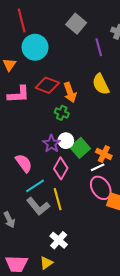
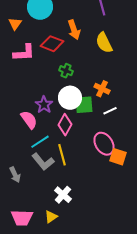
orange arrow: (70, 92) -> (74, 30), moved
white circle: (66, 141) -> (70, 98), size x1.5
purple star: (51, 144) -> (44, 105), moved
green square: (80, 148) -> (84, 105), turned 36
orange cross: (104, 154) -> (102, 89), moved
white line: (98, 167) -> (110, 111), moved

